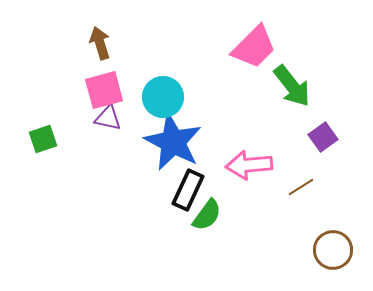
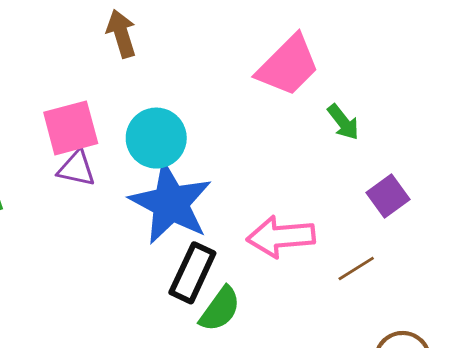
brown arrow: (100, 43) -> (121, 34), moved
green arrow: (292, 86) -> (343, 122), size x0.6

